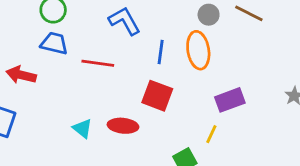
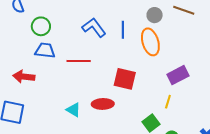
blue line: (161, 52) -> (123, 30), moved

